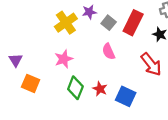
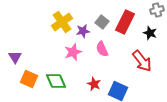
purple star: (89, 12) -> (83, 31), moved
pink star: (64, 59) -> (73, 52), moved
green diamond: (75, 88) -> (56, 81), moved, turned -45

